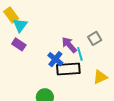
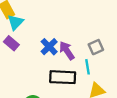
cyan line: (80, 54) -> (87, 67), moved
blue cross: (55, 59) -> (49, 47), moved

